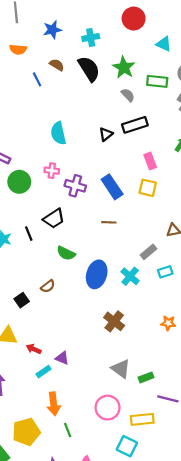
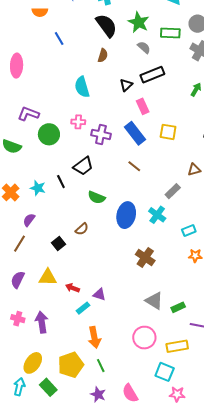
brown semicircle: (57, 65) -> (103, 55), moved, turned 80
pink rectangle: (150, 161) -> (143, 106), moved
brown line: (109, 222) -> (134, 166), turned 40
cyan rectangle: (165, 272) -> (189, 230), moved
green line: (68, 430) -> (101, 366), moved

